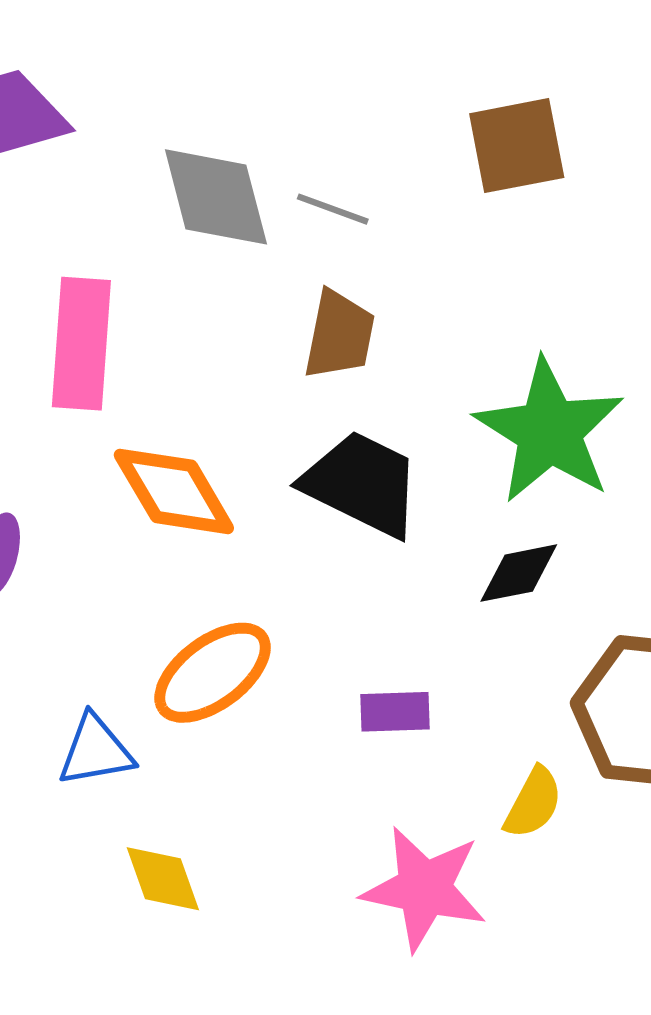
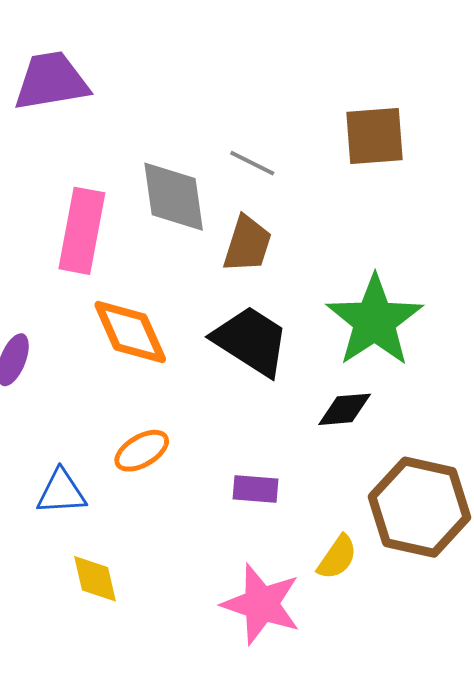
gray diamond: (216, 197) -> (174, 197), moved
orange ellipse: (213, 673) -> (142, 451), size x0.7

